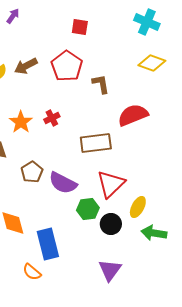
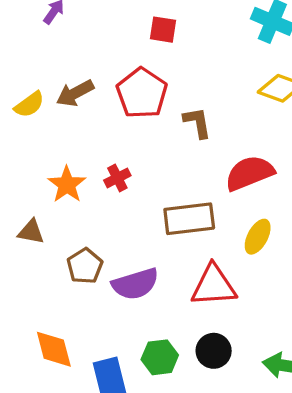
purple semicircle: (63, 183) -> (135, 284), turned -44
red triangle: (111, 184) -> (214, 286), turned 40
yellow ellipse: (138, 207) -> (258, 237), moved
green hexagon: (88, 209) -> (160, 357), moved

